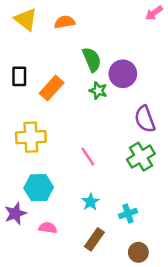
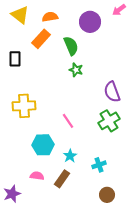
purple circle: (123, 74) -> (90, 22), moved
orange rectangle: (52, 88) -> (41, 39), moved
cyan hexagon: (39, 188) -> (43, 145), moved
purple star: (15, 214) -> (12, 194), moved
brown rectangle: (94, 239) -> (62, 179), moved

